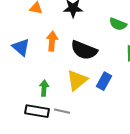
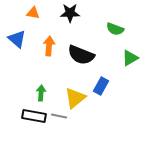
blue triangle: (21, 47) -> (17, 39), moved
yellow triangle: (77, 80) -> (75, 98), moved

